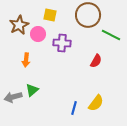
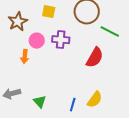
pink circle: (38, 34) -> (37, 41), moved
red semicircle: (96, 61) -> (95, 58), size x1.5
green triangle: (32, 90) -> (40, 102), moved, turned -32

